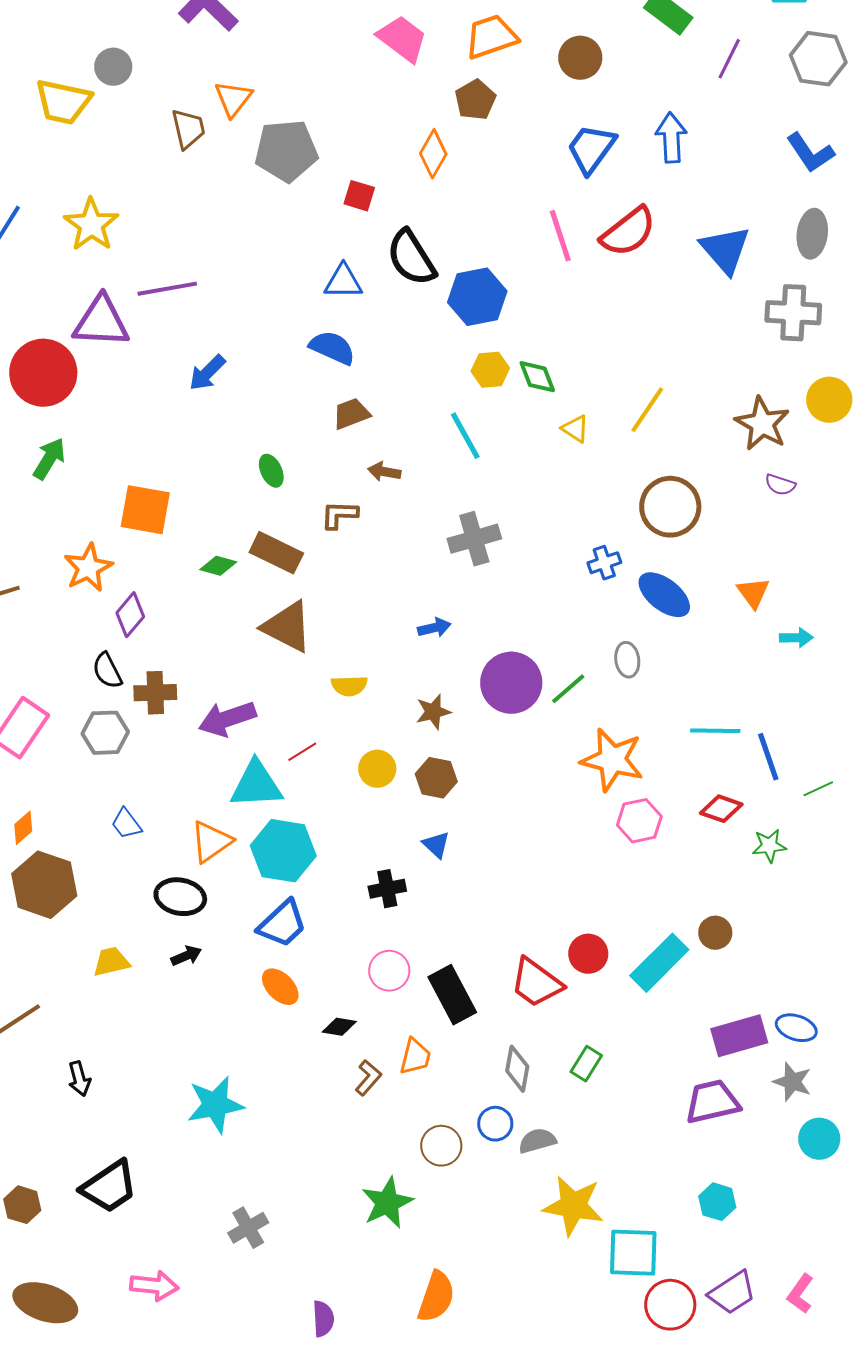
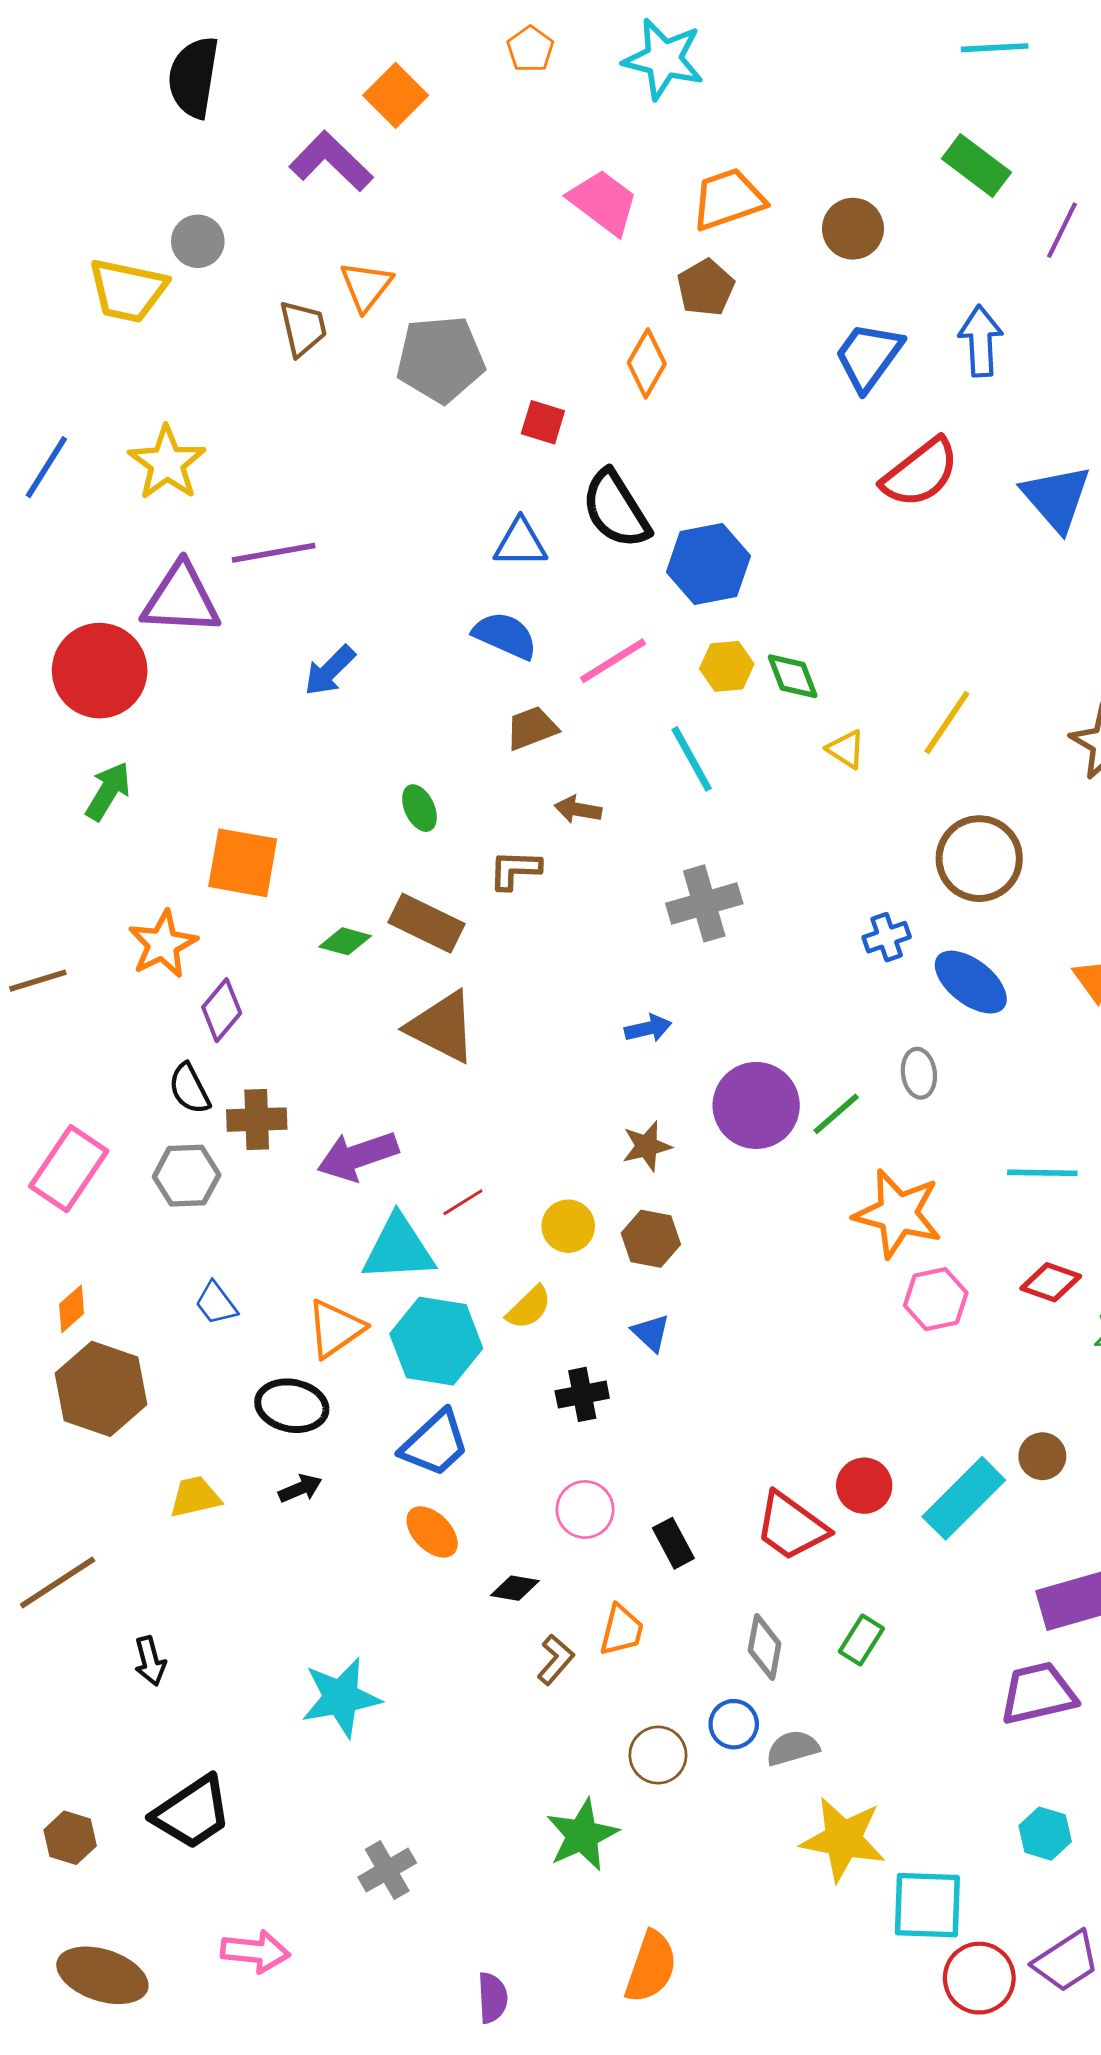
pink line: (560, 236) -> (613, 661), moved, turned 76
yellow semicircle: (349, 686) -> (529, 1308), moved, turned -42
black rectangle: (452, 995) -> (673, 1543), size x0.6

